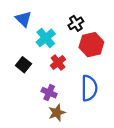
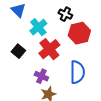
black cross: (76, 23) -> (65, 14), turned -32
red cross: (58, 62) -> (49, 49), size x1.5

